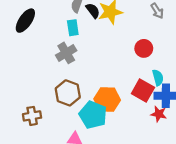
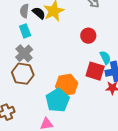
brown hexagon: (68, 93) -> (23, 74), moved
cyan pentagon: (93, 115) -> (58, 100), turned 30

